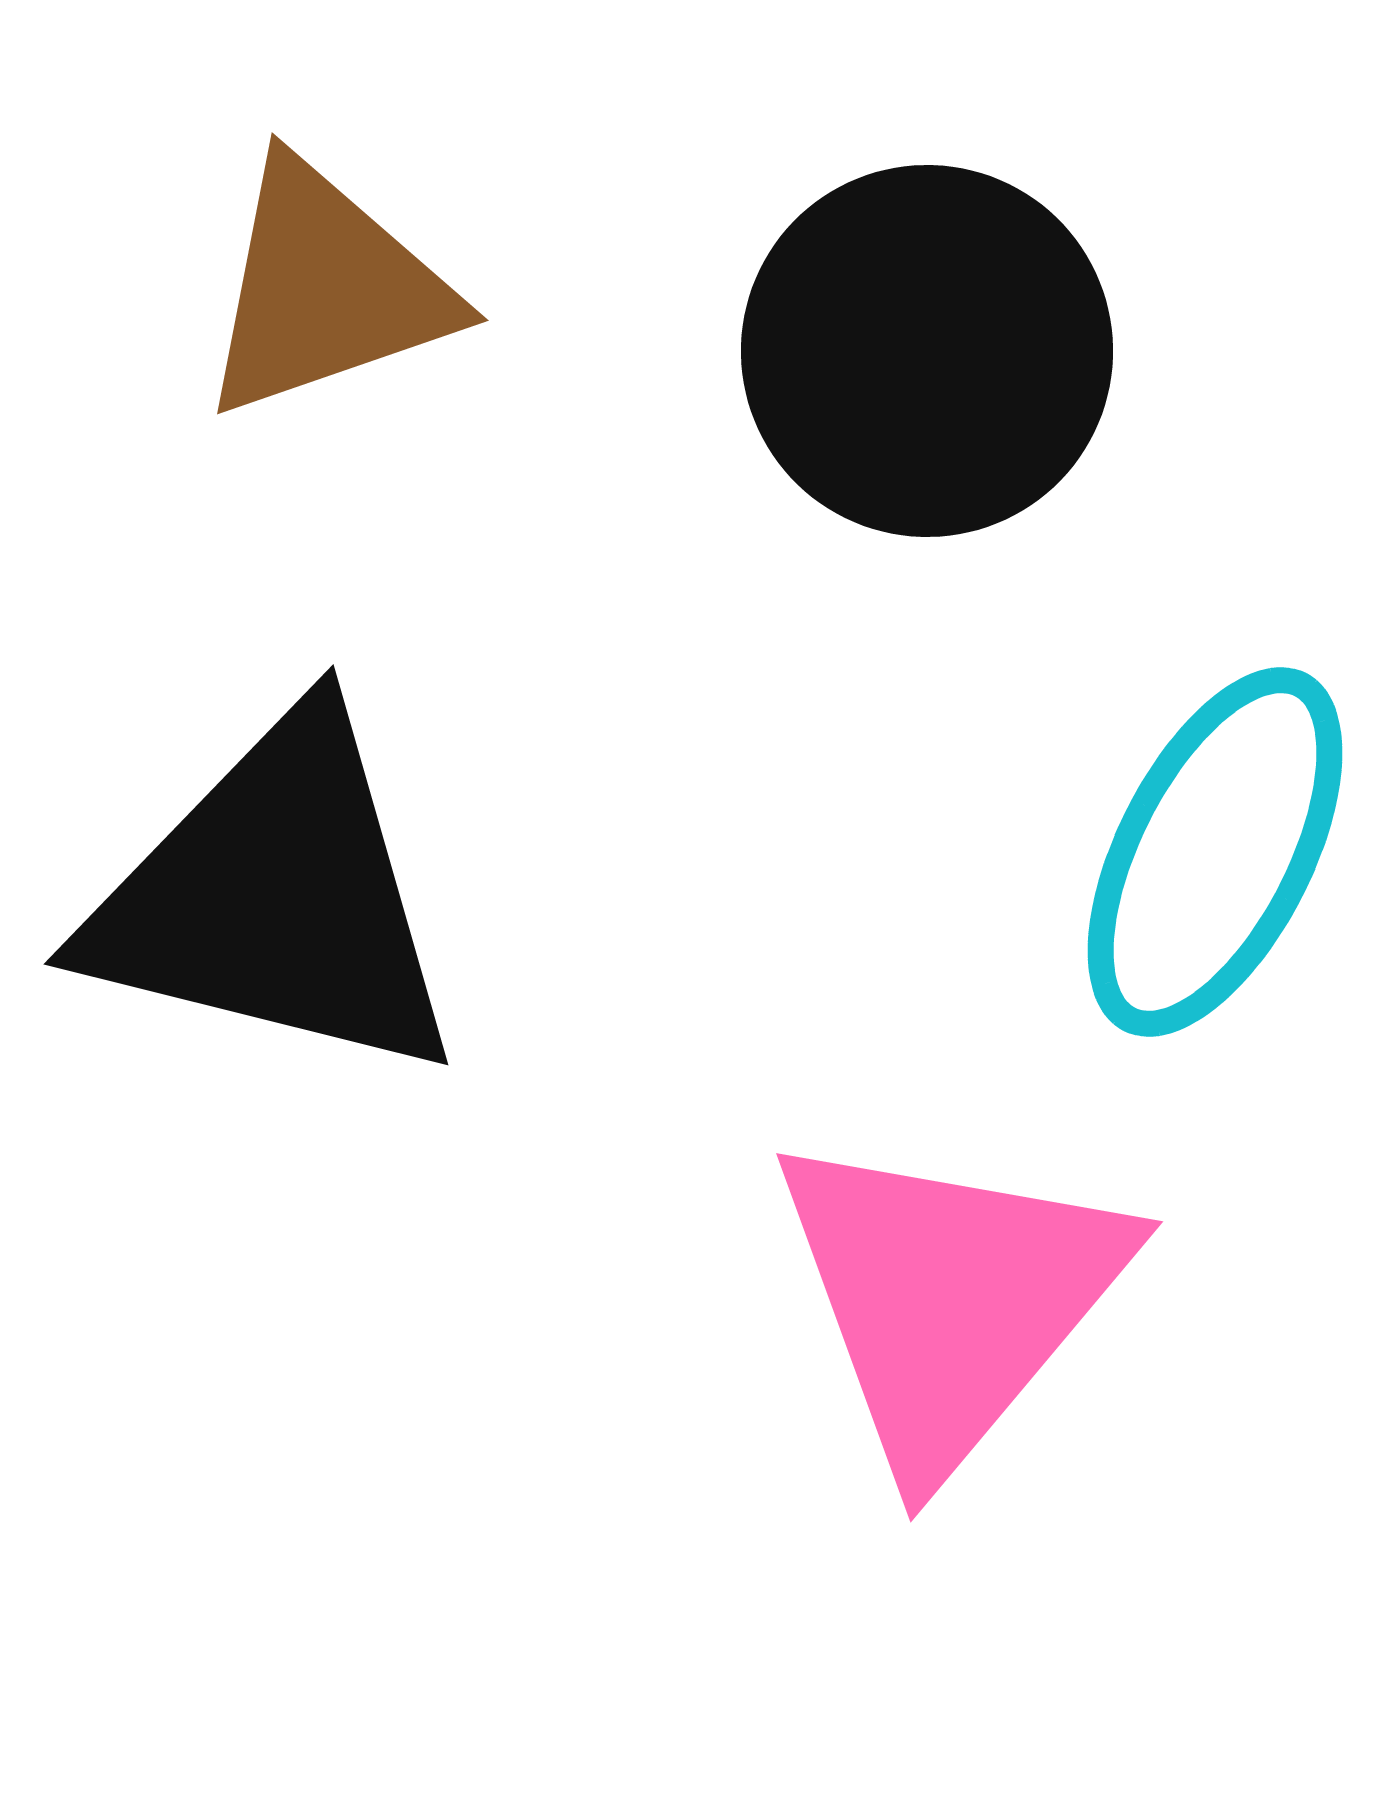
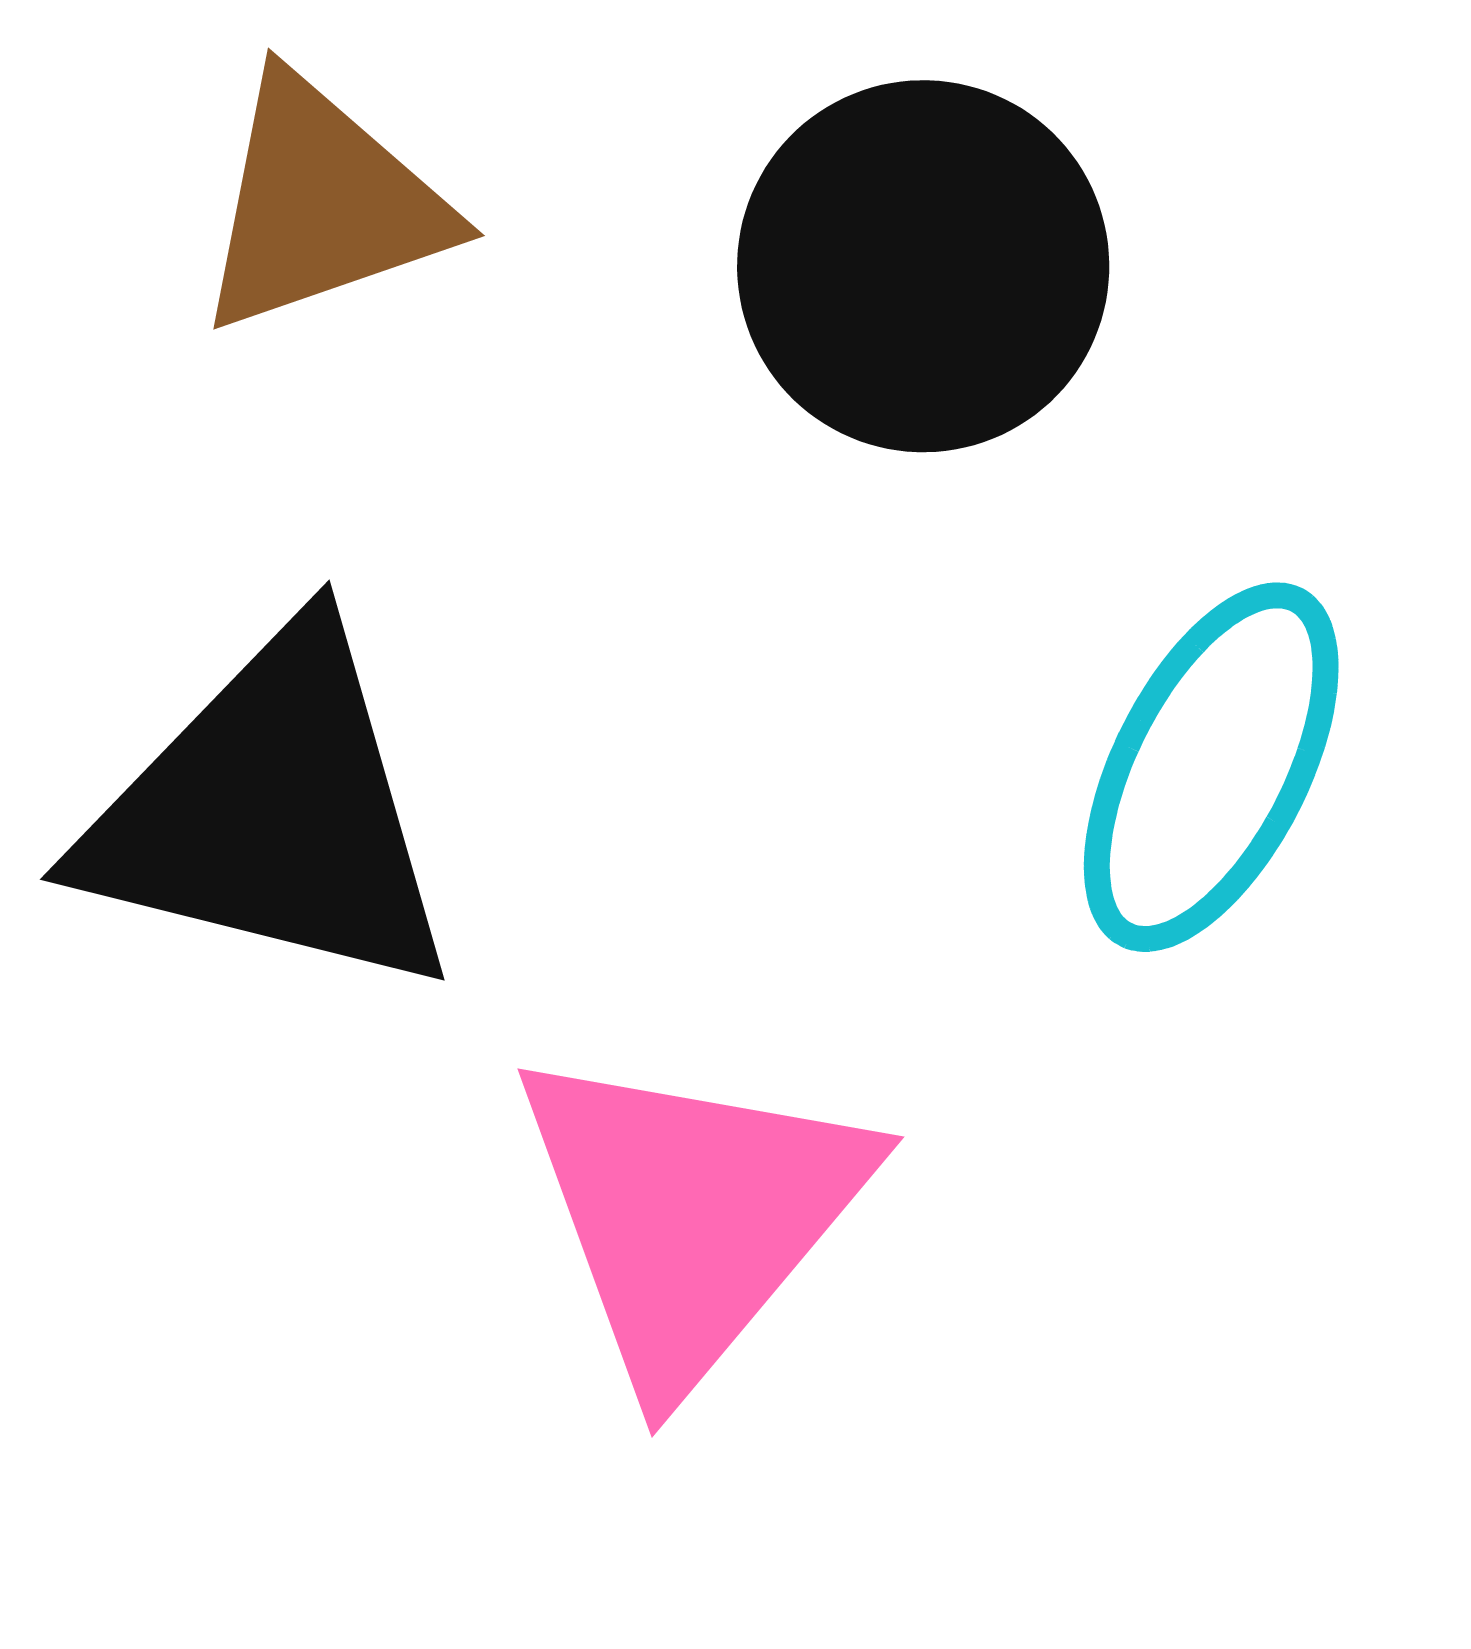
pink triangle: (950, 1299) -> (691, 1214), moved

